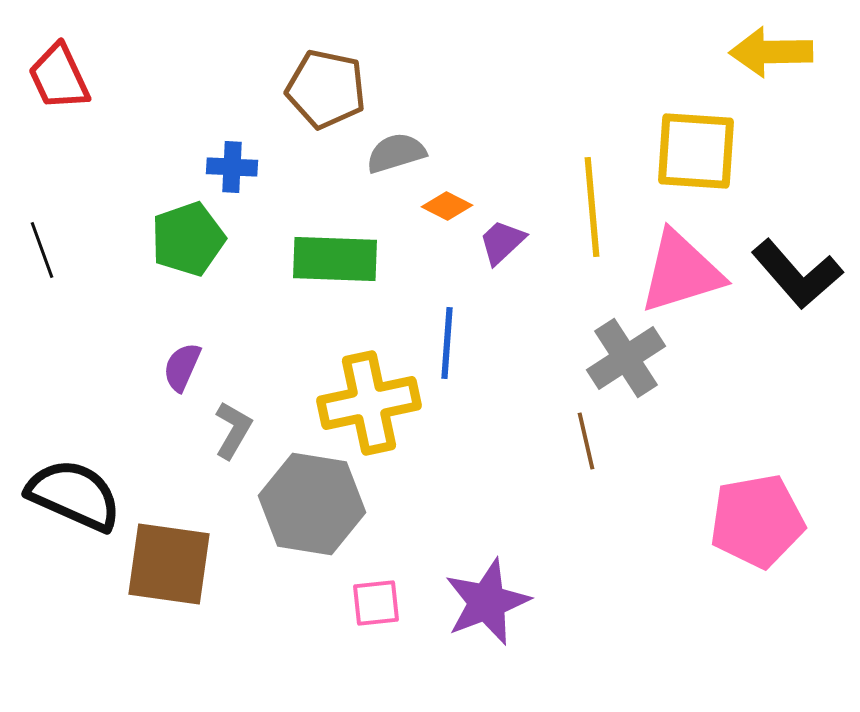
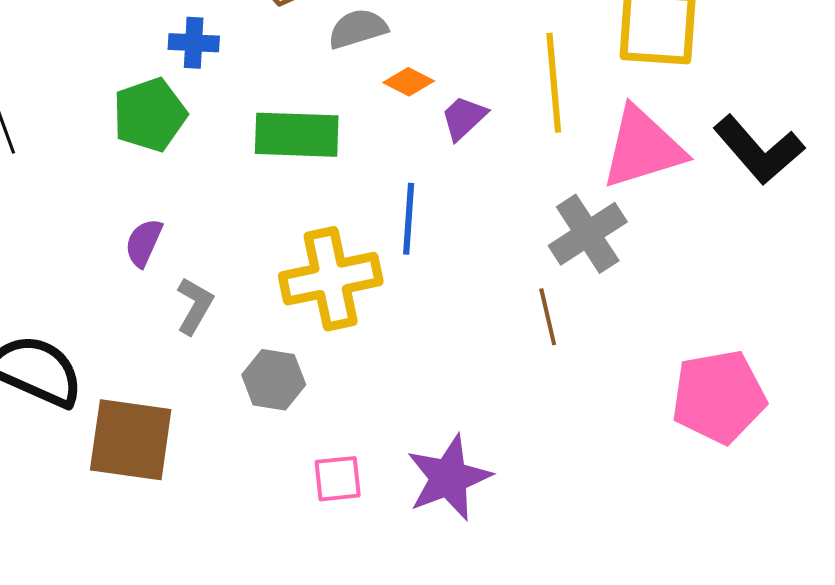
gray hexagon: (312, 504) -> (274, 380), size x0.6

